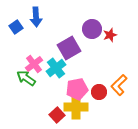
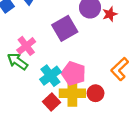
cyan cross: (56, 68) -> (50, 76), moved
pink pentagon: (77, 89) -> (74, 73), turned 30
red circle: (99, 92) -> (95, 93), moved

